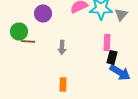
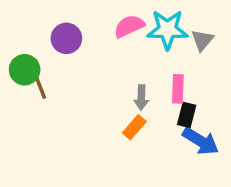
brown line: (28, 41) -> (40, 87), turned 64
gray arrow: (62, 47) -> (141, 98), moved
orange rectangle: (63, 84) -> (134, 127), moved, turned 40

